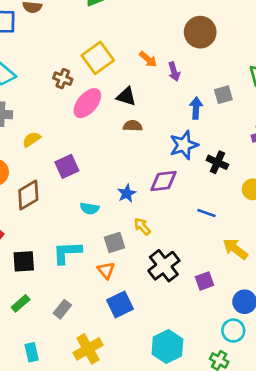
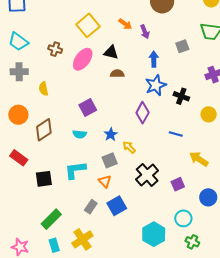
brown cross: (63, 79) -> (55, 49), moved
blue arrow: (196, 108) -> (154, 59), moved
yellow semicircle: (32, 139) -> (43, 89), turned -64
purple square: (67, 166) -> (88, 107), moved
purple diamond: (164, 181) -> (143, 113), turned -50
blue star: (127, 193) -> (111, 134), moved
cyan semicircle: (90, 208) -> (80, 134), moved
green rectangle: (21, 303) -> (51, 219), moved, size x1.5
gray rectangle: (62, 309) -> (91, 207), moved
cyan circle: (233, 331) -> (183, 218), moved
yellow cross: (88, 349) -> (82, 239), moved

